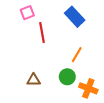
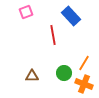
red line: (42, 33) -> (53, 35), moved
orange line: (77, 55) -> (84, 63), moved

